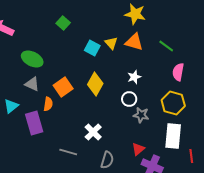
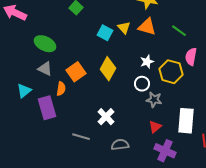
yellow hexagon: (173, 103) -> (171, 72), moved
red triangle: (138, 149) -> (155, 127), moved
gray semicircle: (107, 160) -> (120, 145), turned -114

